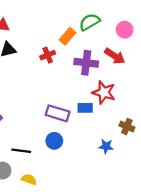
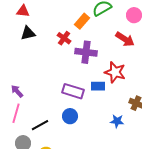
red cross: (48, 55) -> (64, 38), turned -32
purple cross: (86, 63) -> (86, 52), moved
black line: (21, 151) -> (40, 125), turned -36

